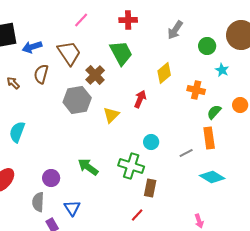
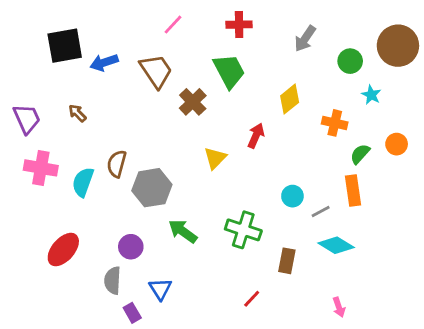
brown semicircle: (41, 74) -> (117, 164), moved
gray hexagon: (77, 100) -> (152, 188), moved
cyan circle: (151, 142) -> (292, 196), moved
cyan diamond: (212, 177) -> (336, 245), moved
brown rectangle: (150, 188) -> (287, 261), moved

